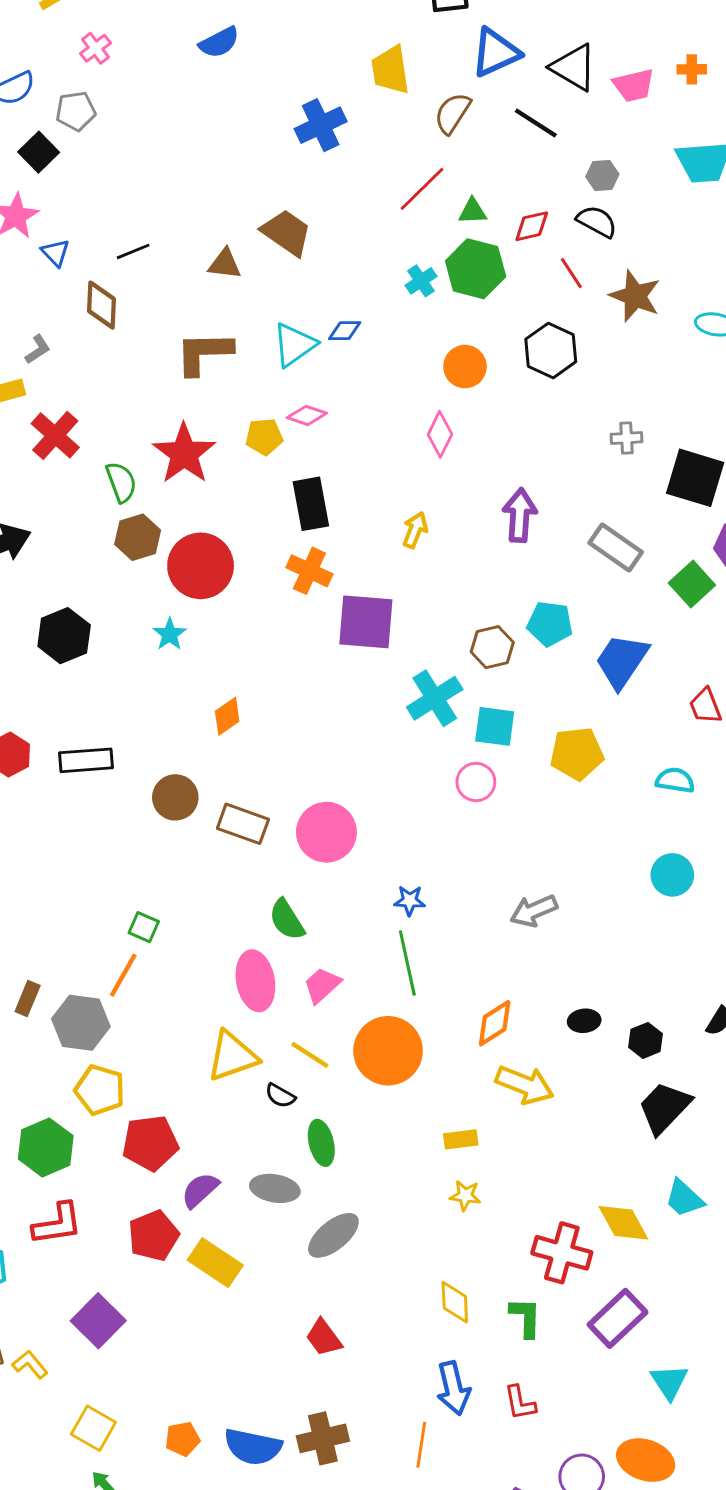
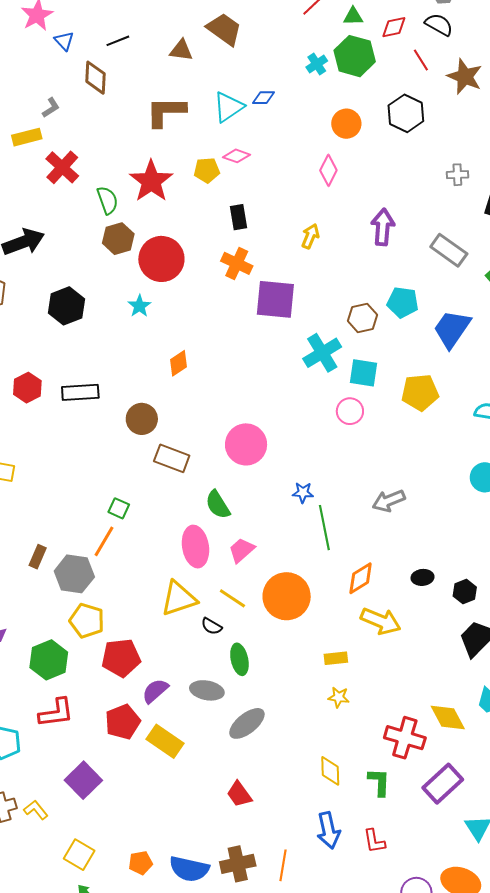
black rectangle: (311, 504) -> (238, 217), size x0.7
brown rectangle: (243, 824) -> (172, 458), moved
green line: (407, 963) -> (324, 528), moved
orange line: (421, 1445) -> (283, 865), moved

